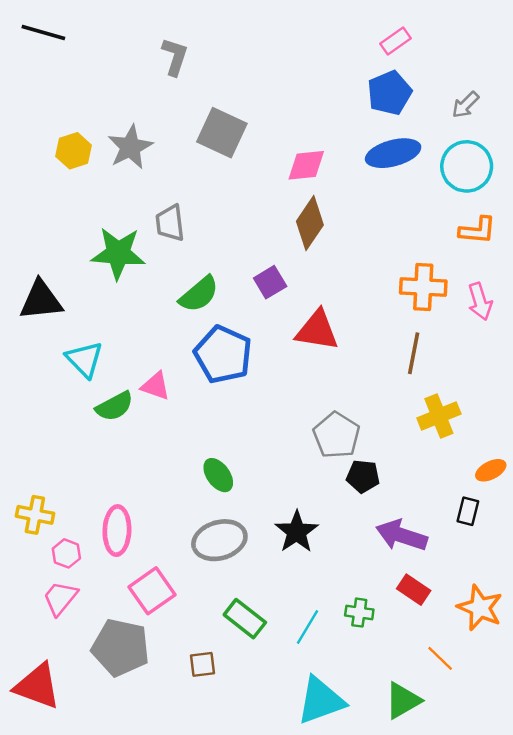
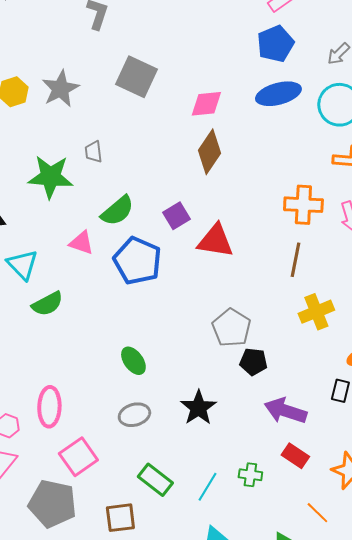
gray trapezoid: (170, 223) -> (93, 152), size x0.7
purple square: (270, 282) -> (176, 216), moved
pink triangle: (156, 386) -> (81, 243), moved
gray ellipse: (219, 540) -> (134, 415), size x0.7
brown square: (203, 664) -> (120, 518), size x1.4

